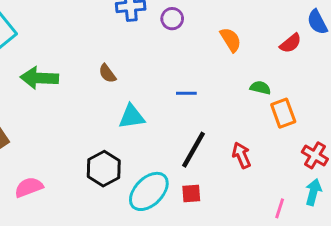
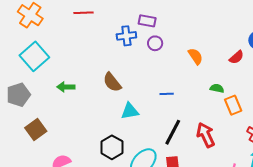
brown semicircle: (107, 73) -> (112, 82), size x1.5
green arrow: (39, 78) -> (66, 87), size x0.7
red arrow: (241, 155) -> (206, 135), size x1.4

